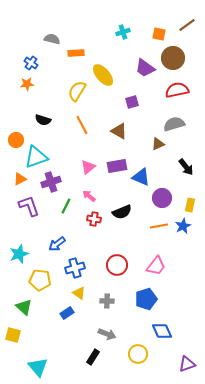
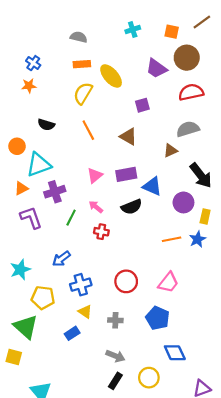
gray semicircle: (52, 39) -> (79, 37), moved
orange rectangle: (76, 53) -> (82, 64), moved
black arrow: (186, 167) -> (201, 175), size x1.4
purple circle: (162, 198) -> (183, 202), moved
black semicircle: (122, 212) -> (132, 207), moved
blue pentagon: (146, 299) -> (158, 318), turned -30
green triangle: (24, 307) -> (26, 327), size x1.4
black rectangle: (93, 357) -> (115, 381), moved

